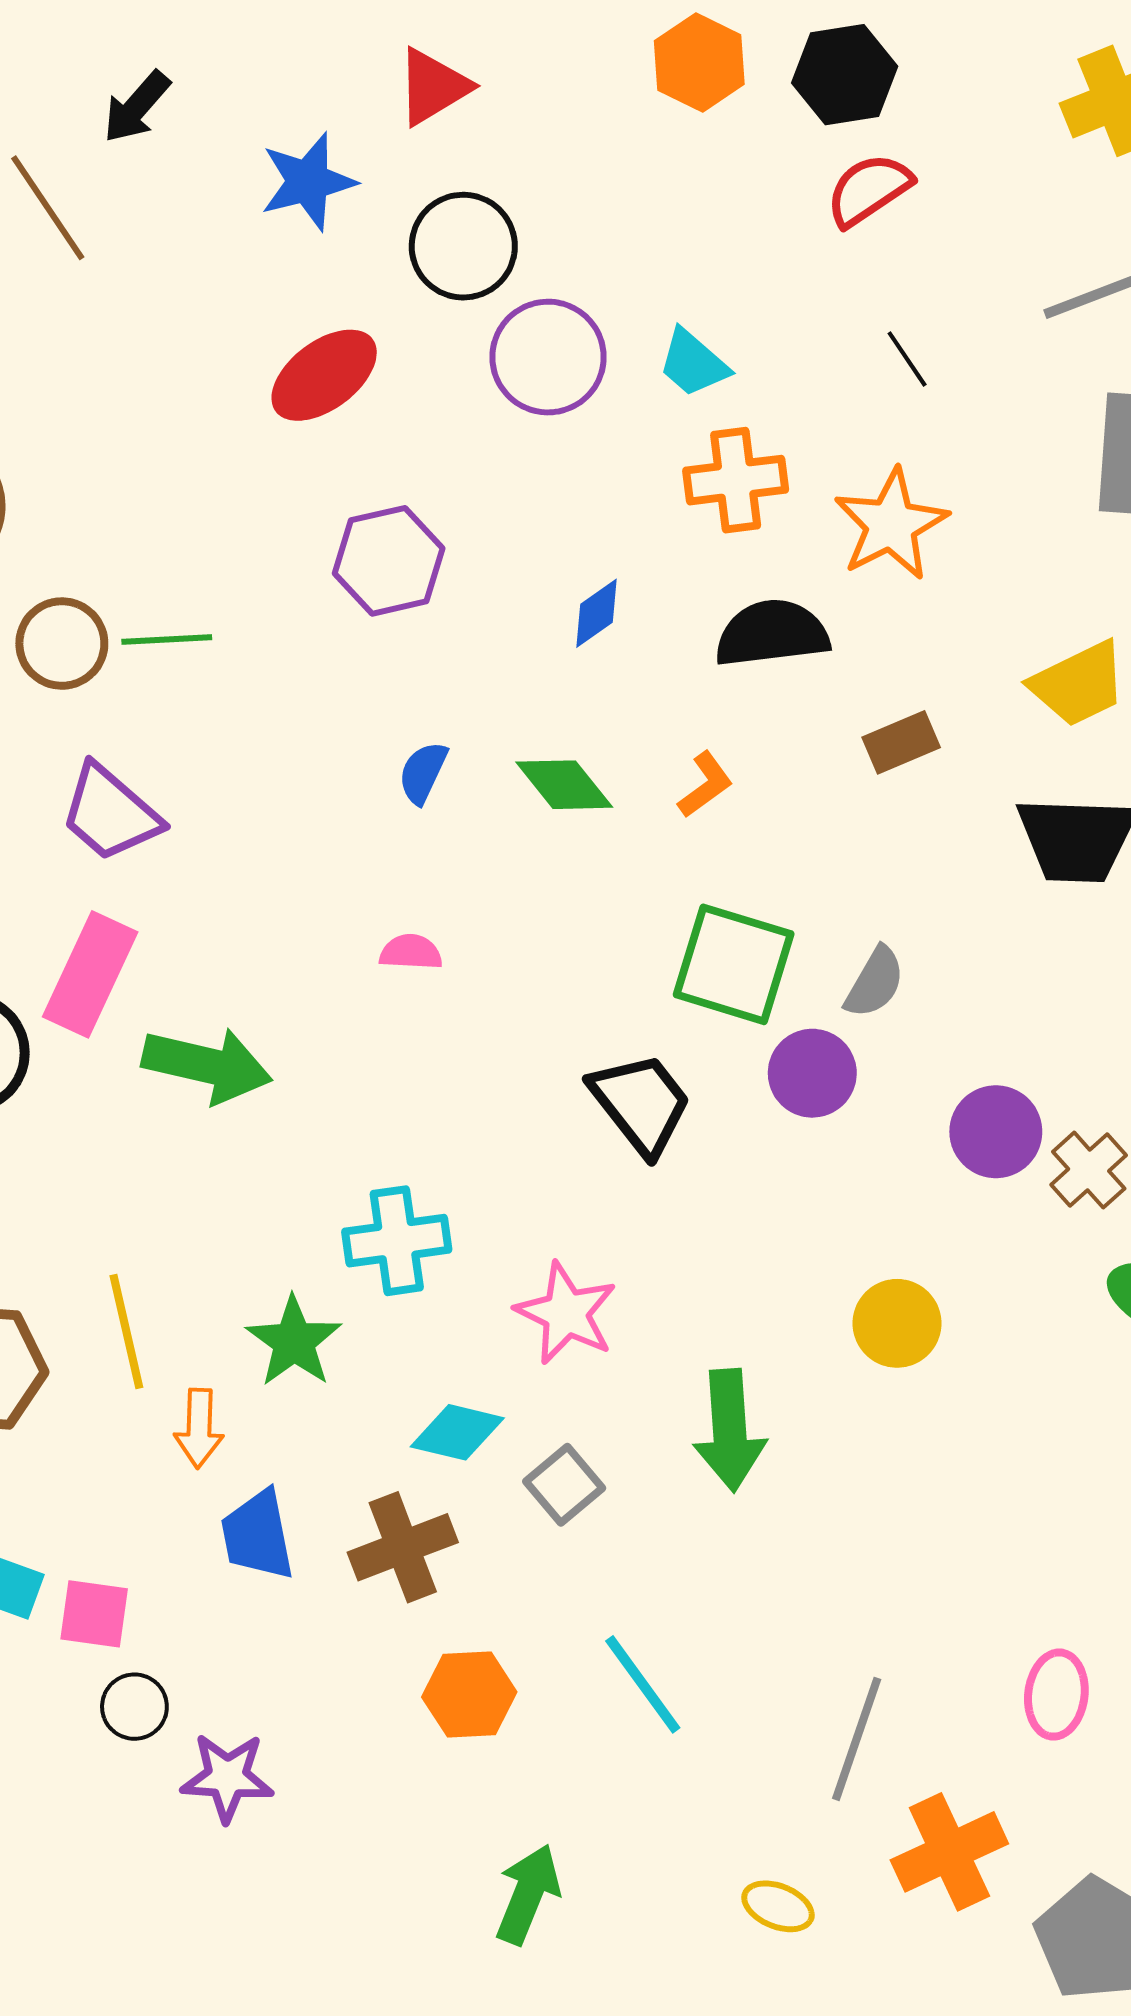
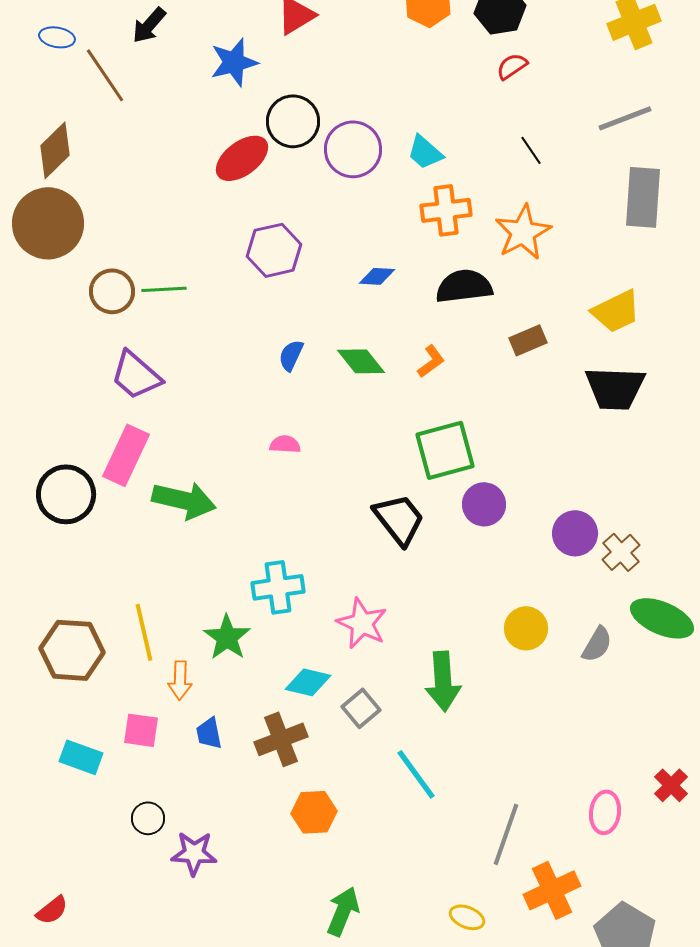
red semicircle: (869, 190) -> (512, 66), size x0.7
black circle: (463, 246) -> (293, 121), moved
blue diamond: (596, 613) -> (377, 276), turned 39
green square: (734, 964) -> (445, 450), turned -32
gray semicircle: (875, 982) -> (597, 644), moved
blue trapezoid: (258, 1535) -> (209, 733), size x0.7
pink square: (94, 1614) -> (141, 730), moved
cyan line: (643, 1684) -> (416, 774), moved

